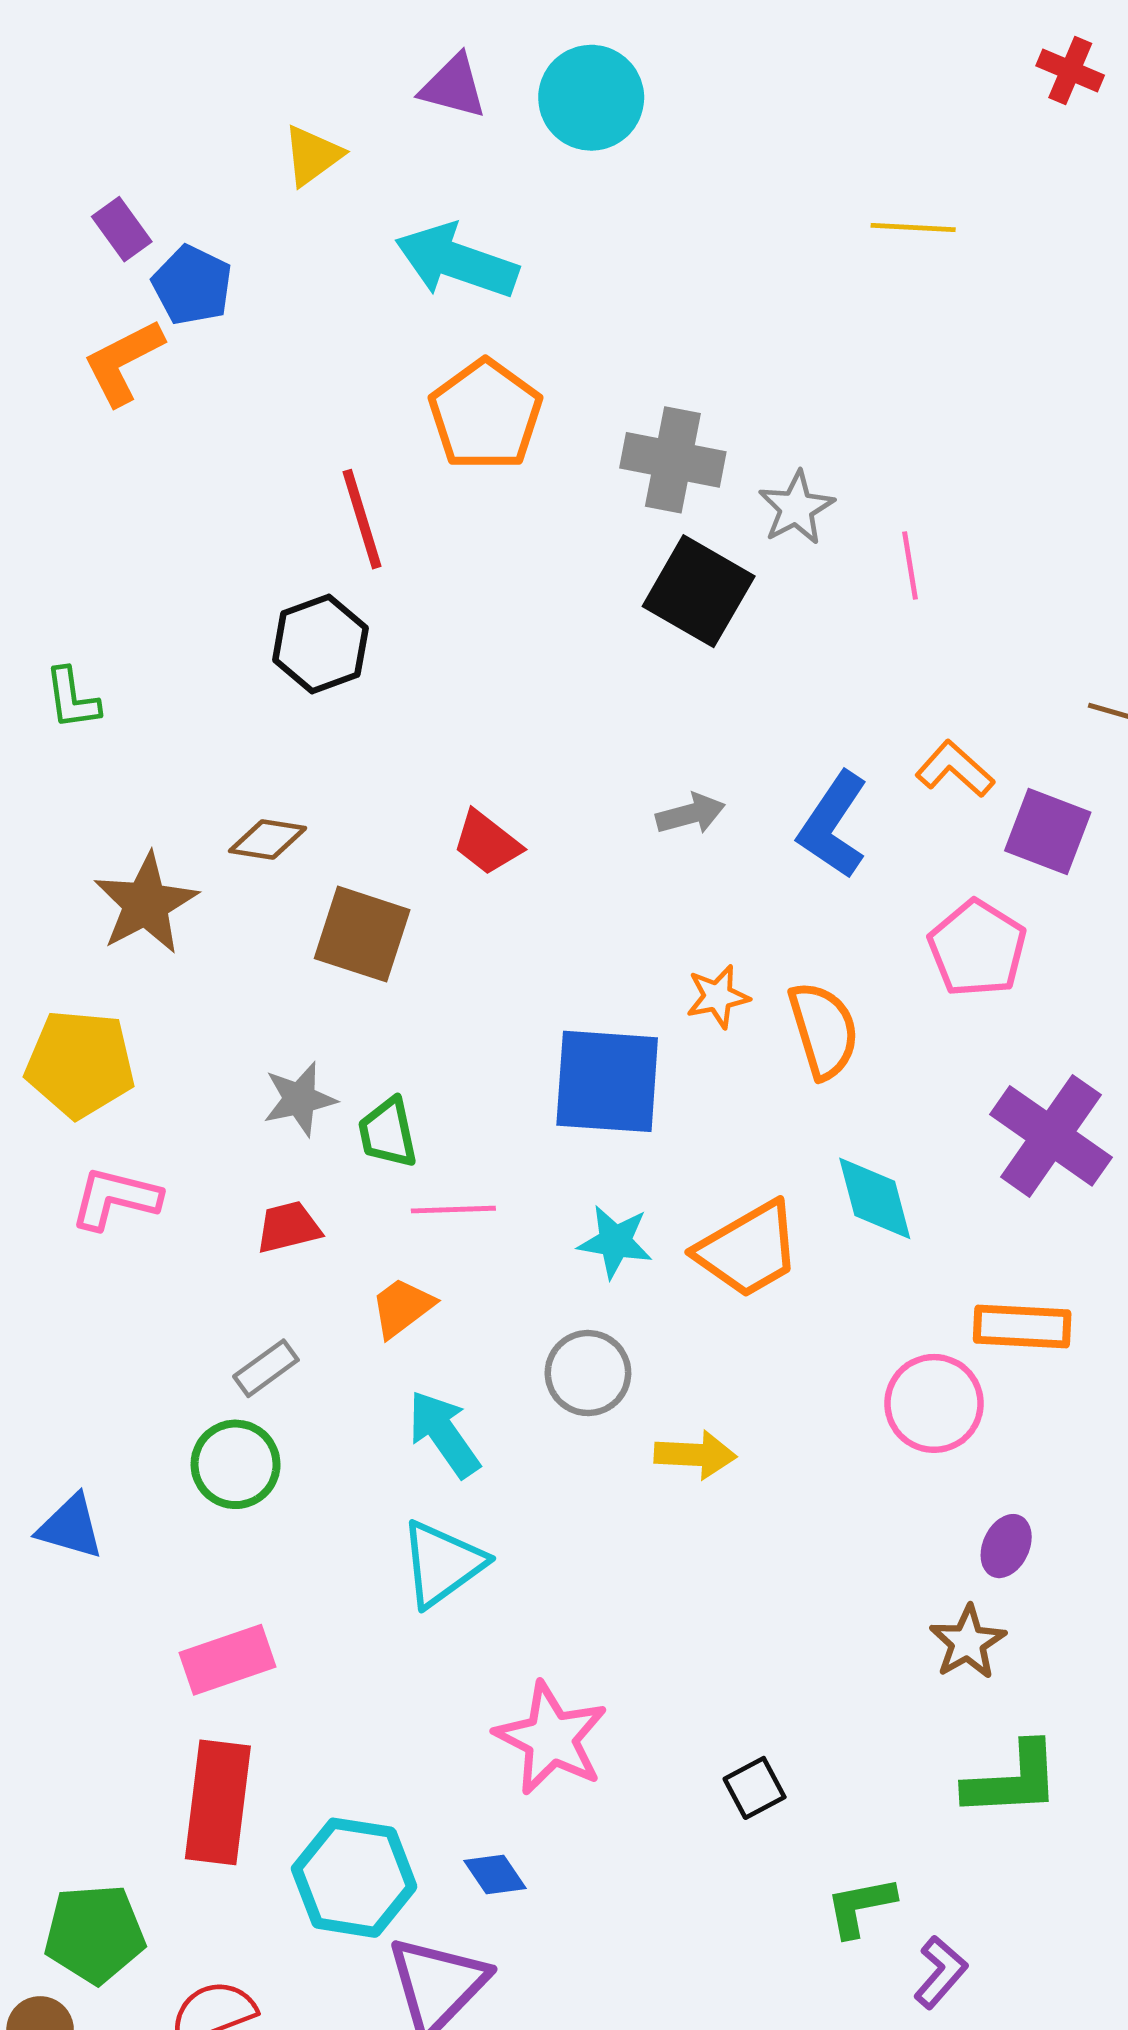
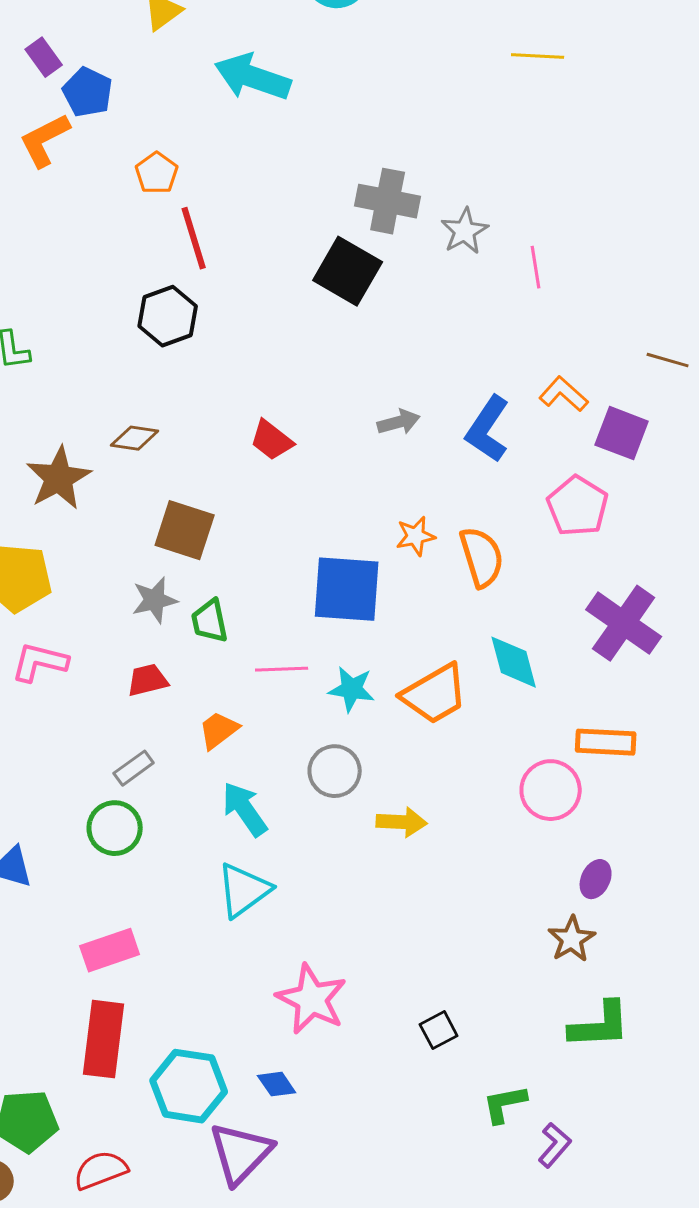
orange pentagon: (485, 415) -> (157, 173), moved, size x0.6
black square: (699, 591) -> (348, 271), moved
brown square: (362, 934) -> (185, 530), moved
pink line: (453, 1210) -> (282, 669), moved

